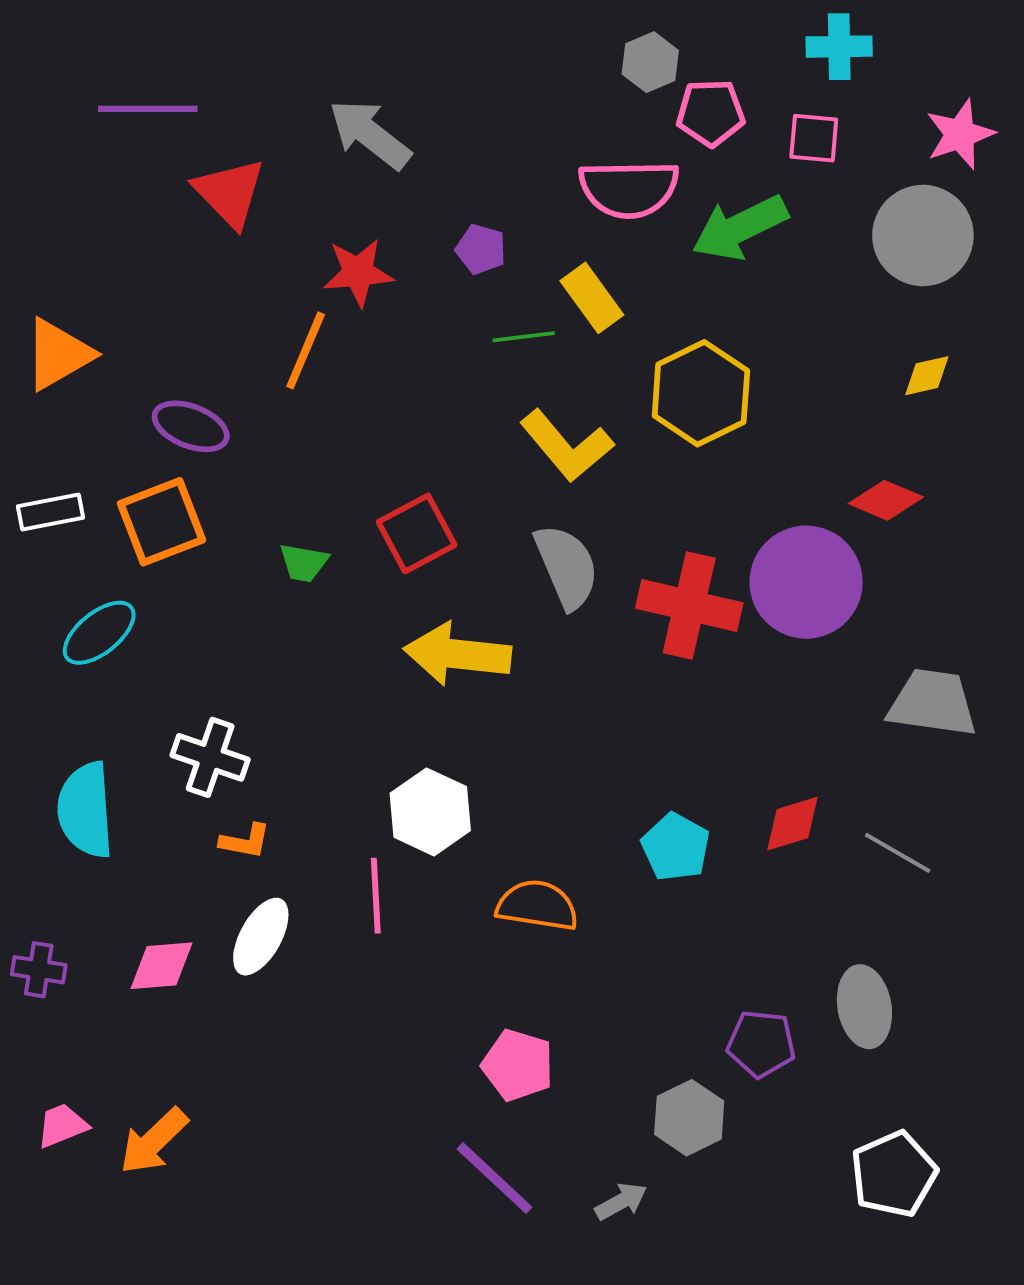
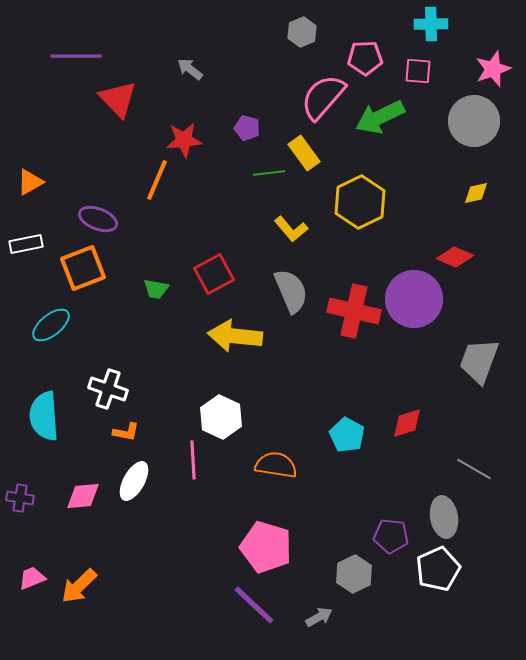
gray hexagon: (650, 62) -> (302, 32), moved
gray arrow: (370, 134) -> (190, 69), size x0.6
pink semicircle: (629, 189) -> (323, 97), turned 132
orange triangle: (58, 354) -> (30, 182), size x0.7
yellow L-shape: (567, 446) -> (291, 229), size x0.7
white rectangle: (50, 512) -> (26, 244), moved
gray trapezoid: (933, 703) -> (479, 361), turned -78
gray line: (898, 853) -> (474, 469), moved
pink pentagon: (518, 1065) -> (266, 547), size x1.4
white pentagon: (894, 1174) -> (438, 569), moved

